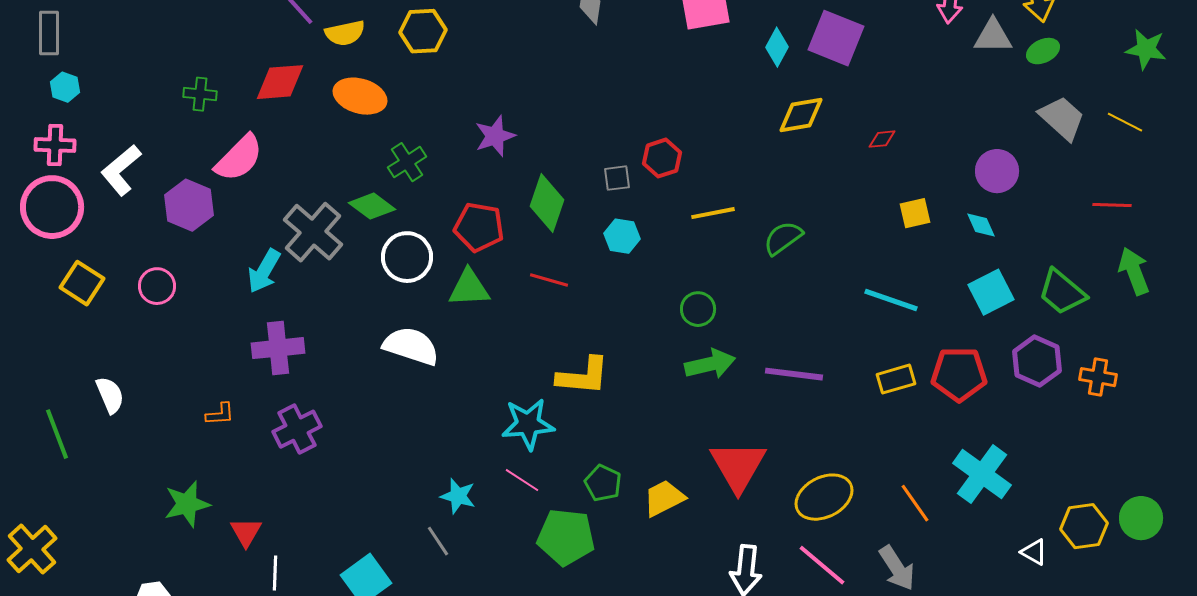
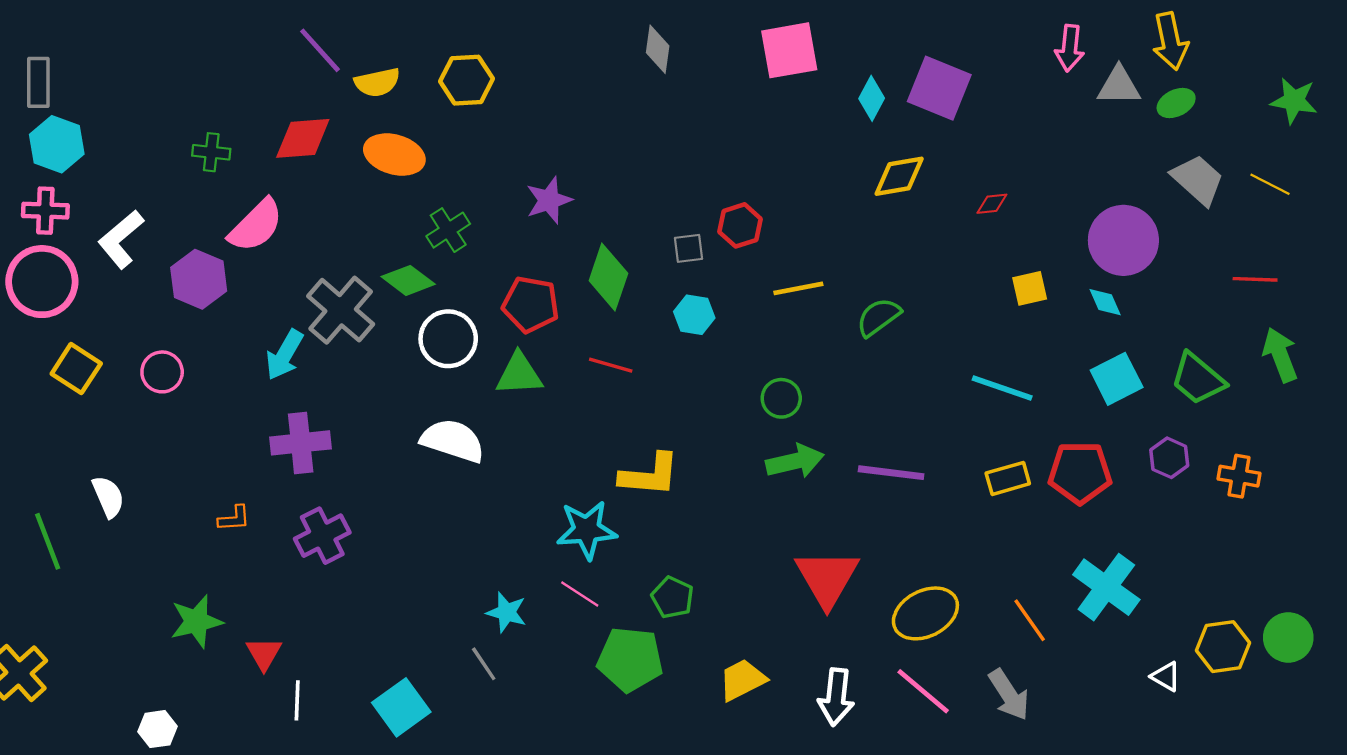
cyan hexagon: (65, 87) -> (57, 144), size x1.6
purple circle: (997, 171) -> (1123, 240), size x1.4
purple hexagon: (1037, 361) -> (1169, 458), size x0.7
yellow trapezoid: (664, 498) -> (742, 680), moved

